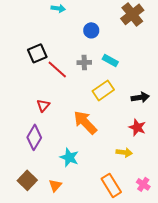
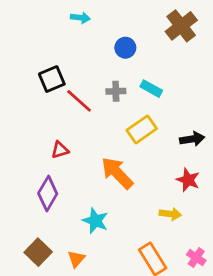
red triangle: (43, 105) -> (60, 150), turned 32

